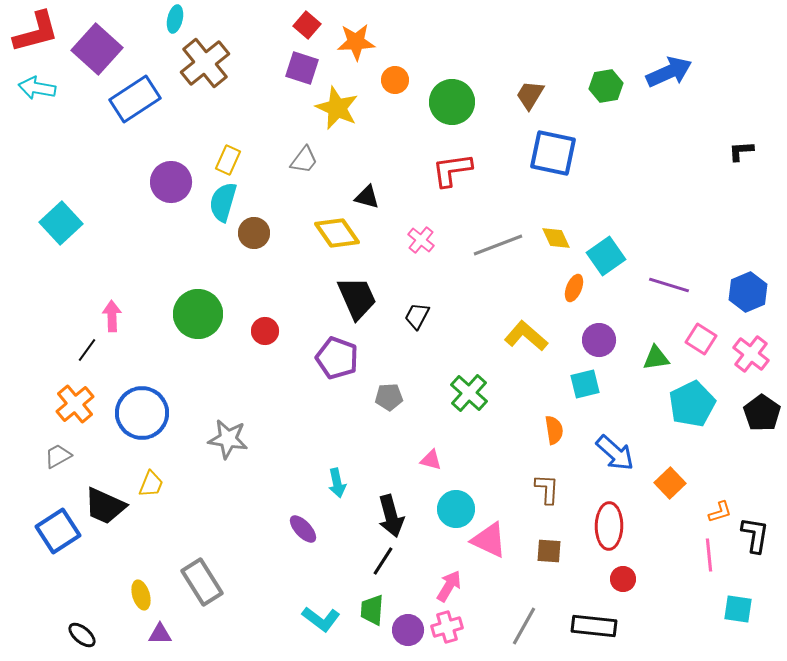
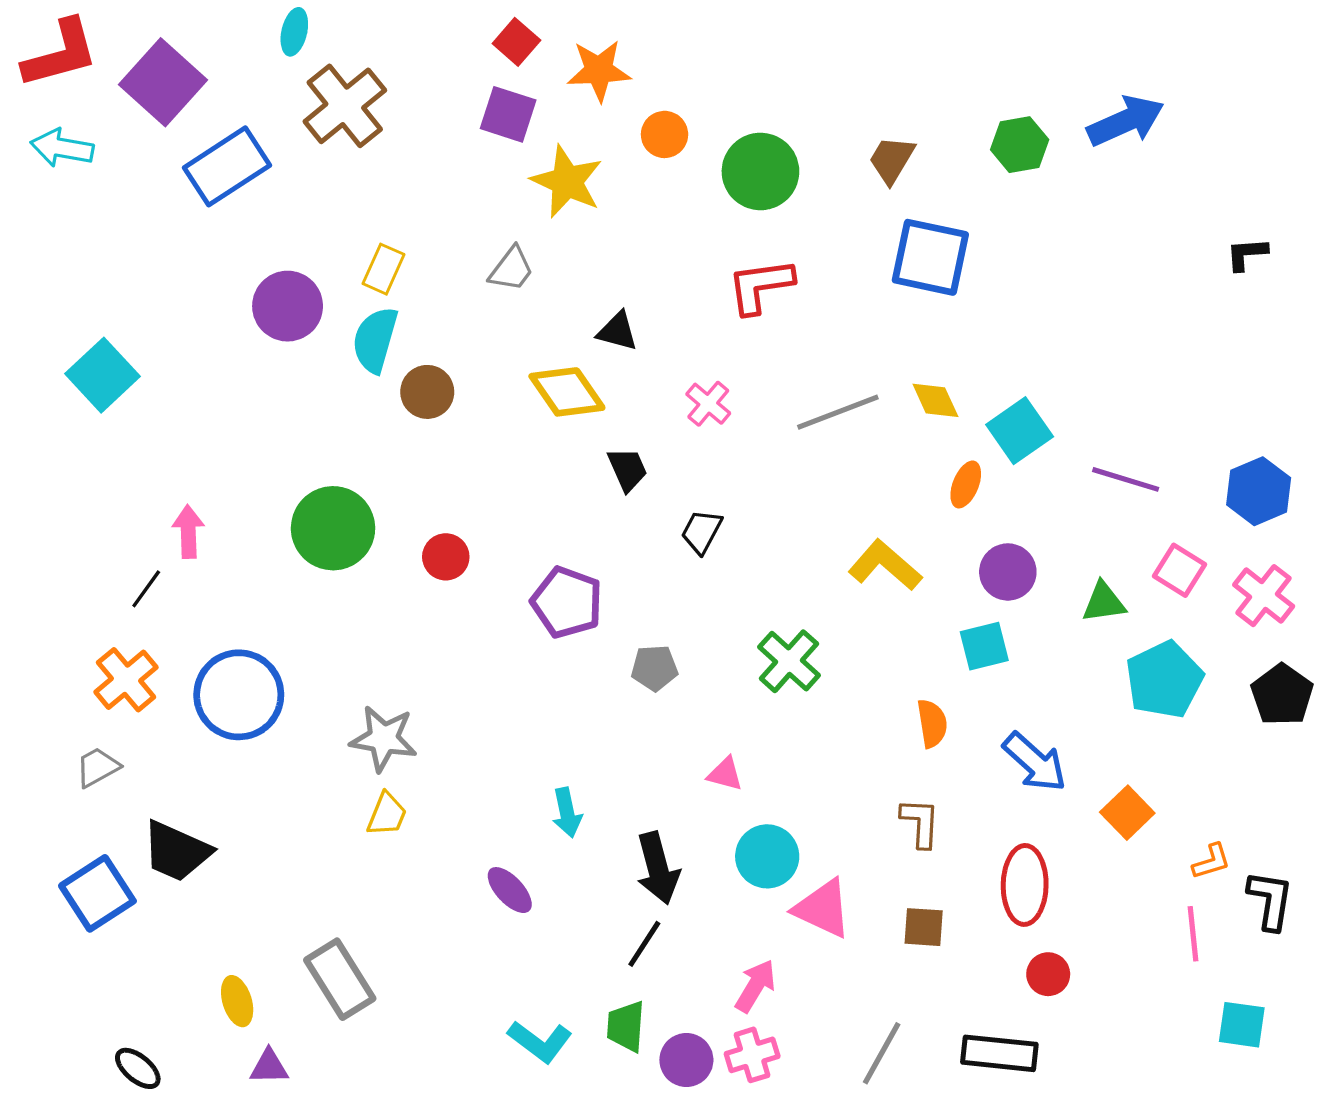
black trapezoid: (357, 298) -> (628, 469), moved, size x0.6
yellow trapezoid: (151, 484) -> (387, 814), moved

